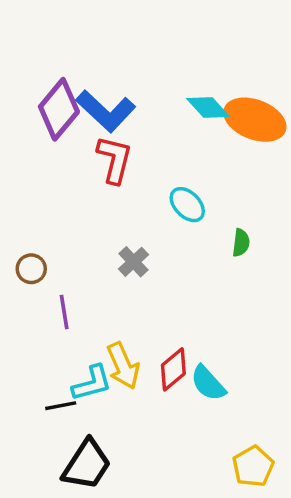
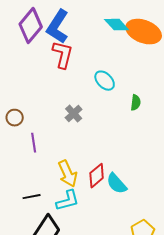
blue L-shape: (106, 111) -> (58, 27), turned 80
cyan L-shape: (92, 383) -> (68, 201), moved

